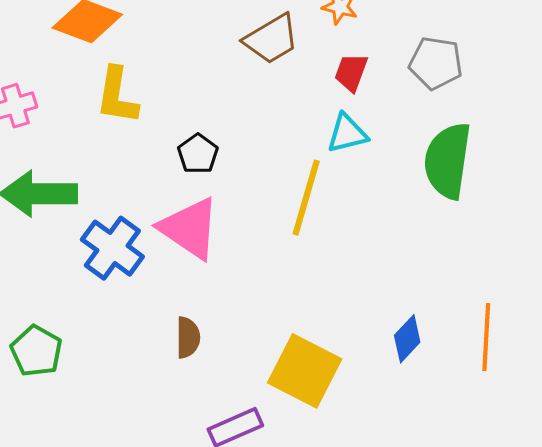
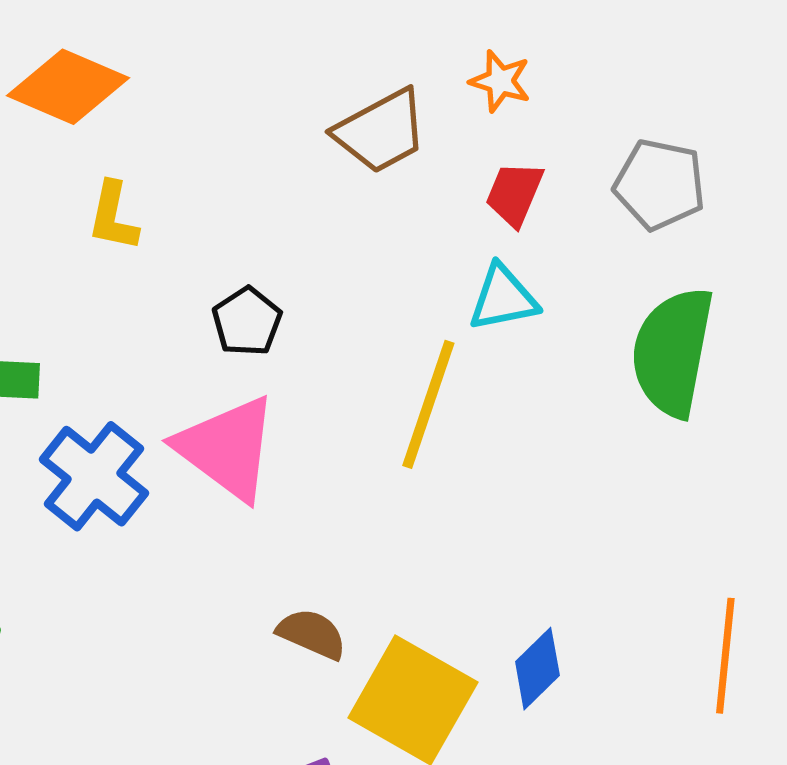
yellow L-shape: (117, 96) -> (113, 216), size x0.7
brown semicircle: (188, 338) -> (312, 634), moved, turned -69
blue diamond: (407, 339) -> (537, 669), moved

